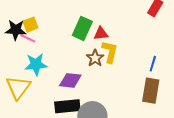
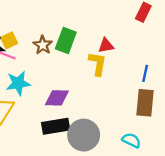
red triangle: (101, 34) -> (106, 45), moved
brown star: (95, 58) -> (43, 45), moved

